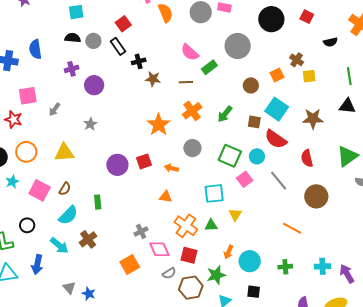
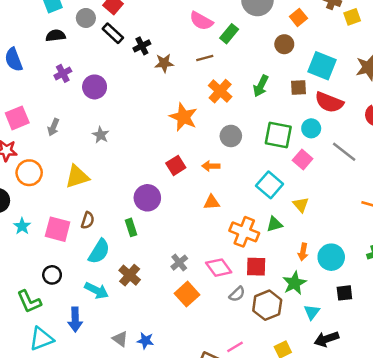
gray circle: (93, 41) -> (86, 18), moved
orange square: (277, 75) -> (298, 17), moved
orange circle: (26, 152) -> (29, 173), moved
purple circle: (117, 165) -> (147, 198), moved
cyan square: (214, 193) -> (270, 185), turned -30
gray cross: (141, 231) -> (179, 263), moved

